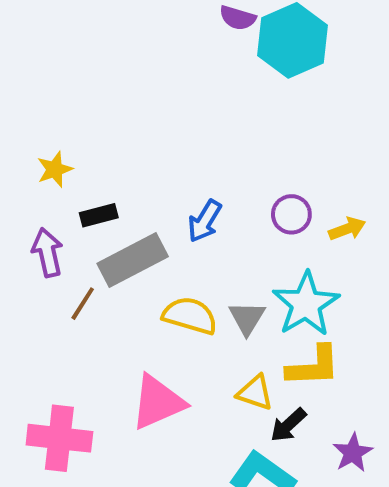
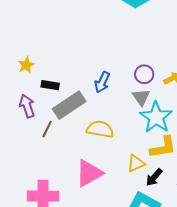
black rectangle: (99, 215) -> (50, 85), turned 30
gray triangle: (247, 318) -> (141, 97), moved
yellow triangle: (255, 393) -> (136, 163), turned -36

